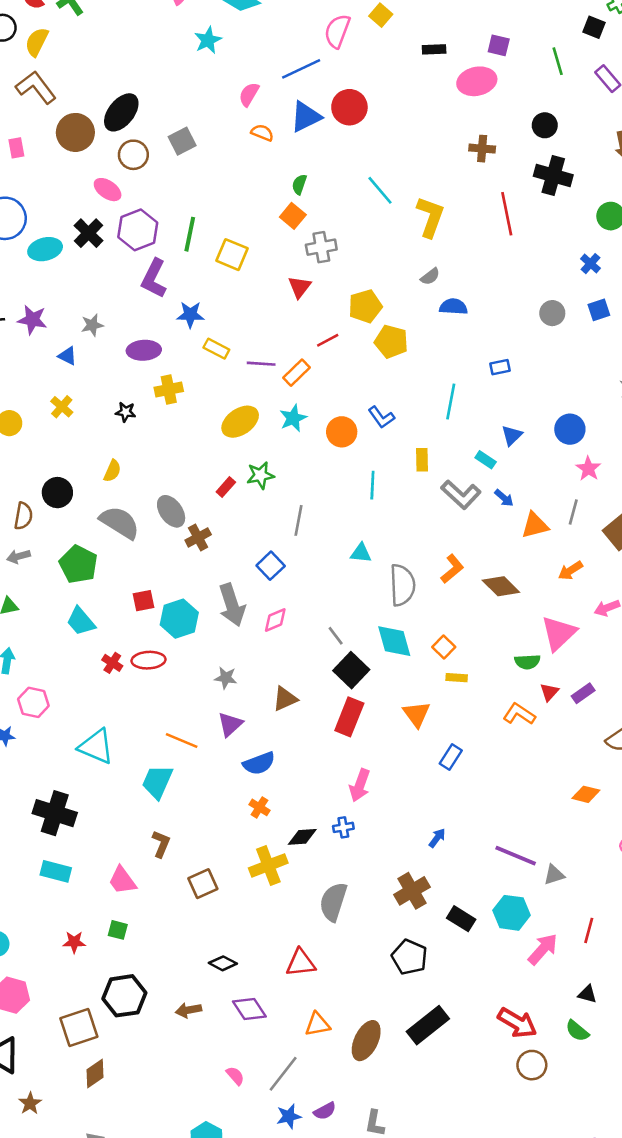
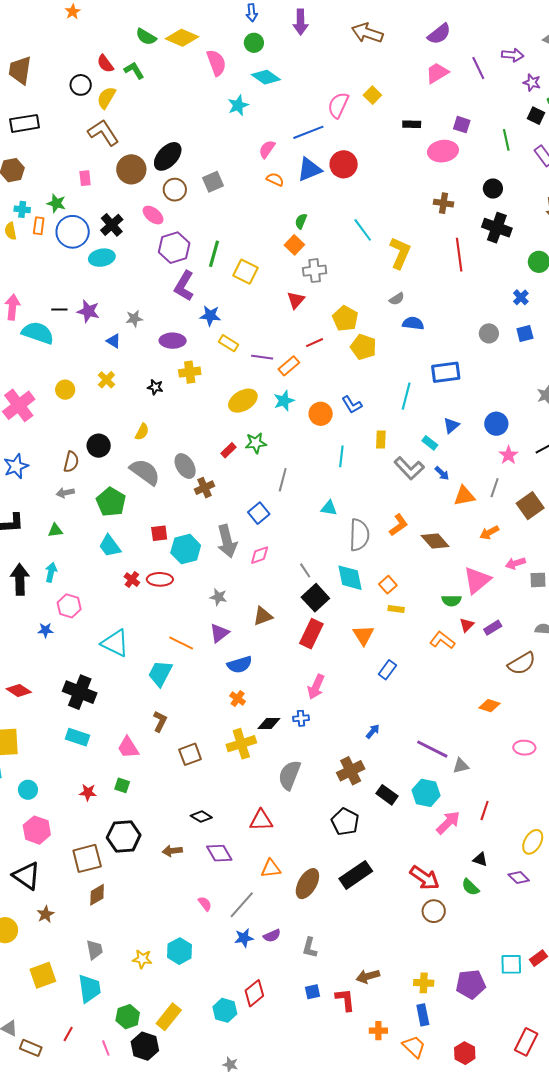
black cross: (89, 233) -> (112, 225), moved
yellow pentagon: (365, 306) -> (345, 318), turned -30
blue rectangle: (500, 367) -> (446, 372), size x1.8

